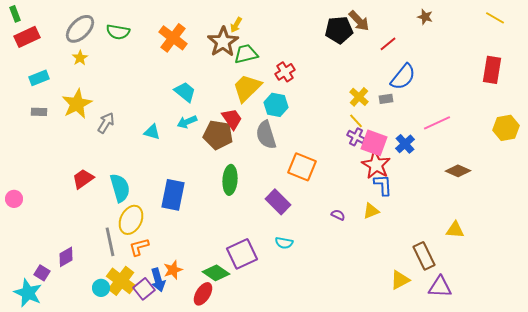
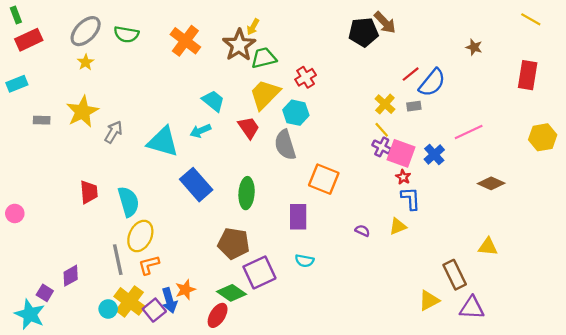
brown star: (425, 17) -> (474, 47), moved
red line: (388, 44) -> (411, 74), moved
cyan rectangle: (39, 78) -> (17, 84), moved
cyan trapezoid: (185, 92) -> (213, 101), moved
cyan triangle: (152, 132) -> (163, 142), size x1.8
brown pentagon: (218, 135) -> (234, 244), moved
red star: (376, 165) -> (403, 177), size x0.5
red trapezoid: (83, 179) -> (89, 192), turned 120
blue rectangle: (173, 195) -> (196, 185), moved, turned -52
purple rectangle: (278, 202) -> (298, 217), turned 45

